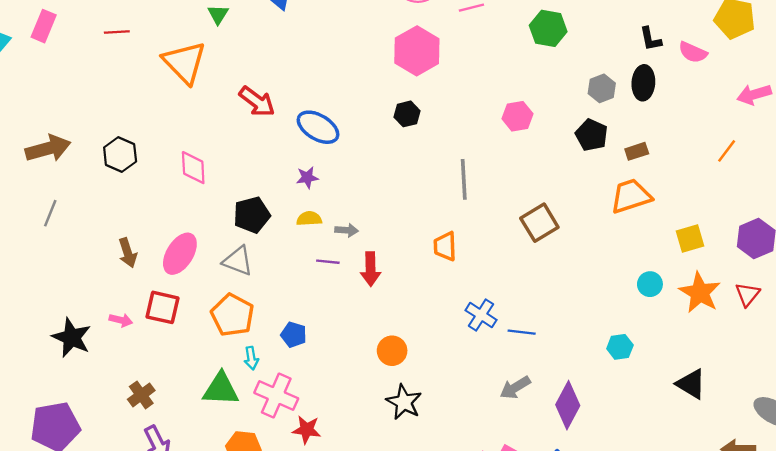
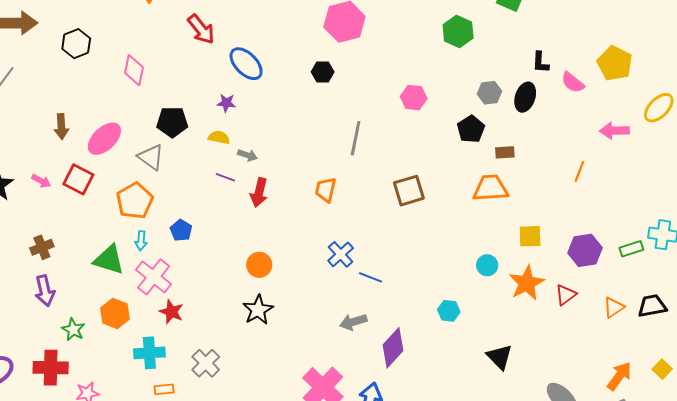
orange line: (727, 151) -> (579, 172), turned -30

